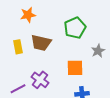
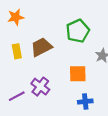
orange star: (28, 15) -> (16, 17), moved
brown trapezoid: (41, 43) -> (41, 47), turned 140

